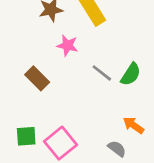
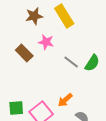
brown rectangle: (37, 78) -> (24, 53), moved
orange arrow: (133, 125) -> (65, 100), moved, turned -77

